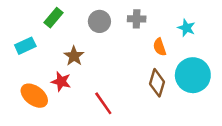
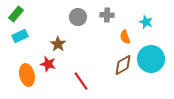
green rectangle: (53, 18) -> (16, 14), moved
brown diamond: (157, 83) -> (123, 65), turned 45
orange ellipse: (34, 96) -> (27, 75), turned 40

